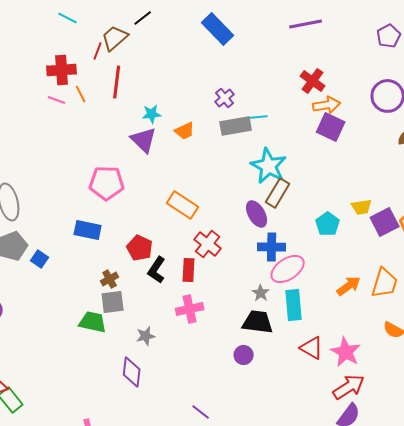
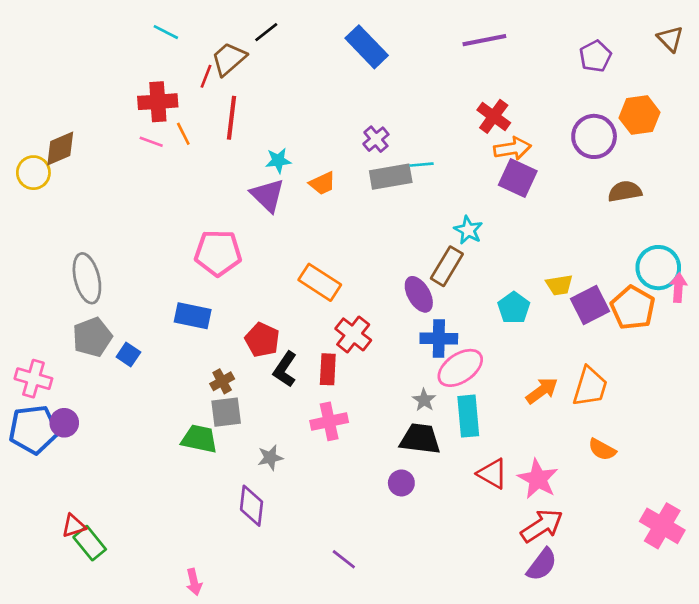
cyan star: (269, 166) -> (468, 230), moved, size x0.6

